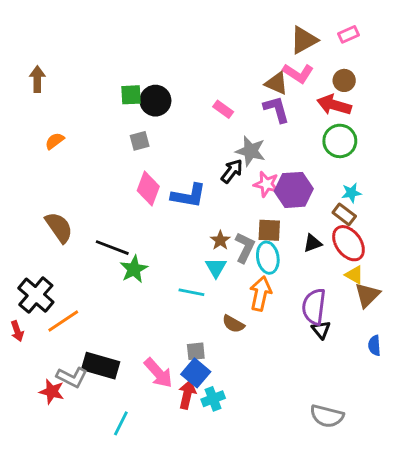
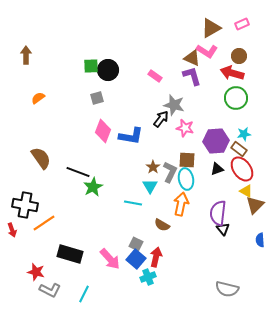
purple hexagon: (294, 190) -> (216, 141), moved
black cross: (36, 295) -> (25, 205), turned -30
gray square: (196, 351) -> (136, 244), turned 32
gray L-shape: (72, 377) -> (50, 290), moved
red arrow: (187, 394) -> (156, 257), moved

